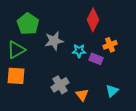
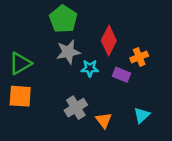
red diamond: (93, 20) -> (109, 41), moved
green pentagon: (28, 24) -> (63, 19), moved
cyan star: (79, 51) -> (90, 68), moved

